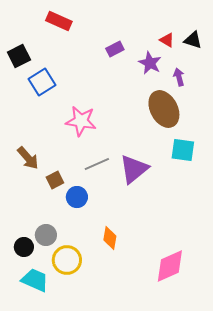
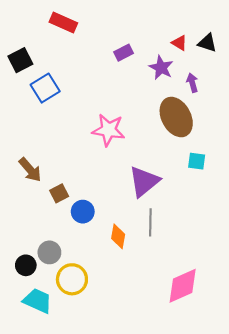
pink star: (81, 121) -> (109, 130), moved
cyan square: (183, 150) -> (197, 161), size x0.7
gray line: (97, 164) -> (150, 222), moved, turned -65
orange diamond: (110, 238) -> (118, 236), moved

